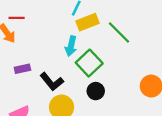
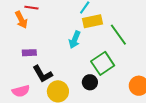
green square: (89, 63) -> (103, 63), moved
black L-shape: (52, 82) -> (42, 74), moved

